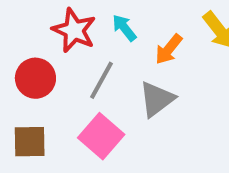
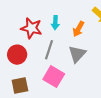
cyan arrow: (124, 28) -> (55, 23), turned -128

